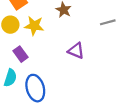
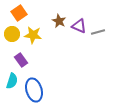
purple triangle: (76, 51) -> (79, 26), moved

